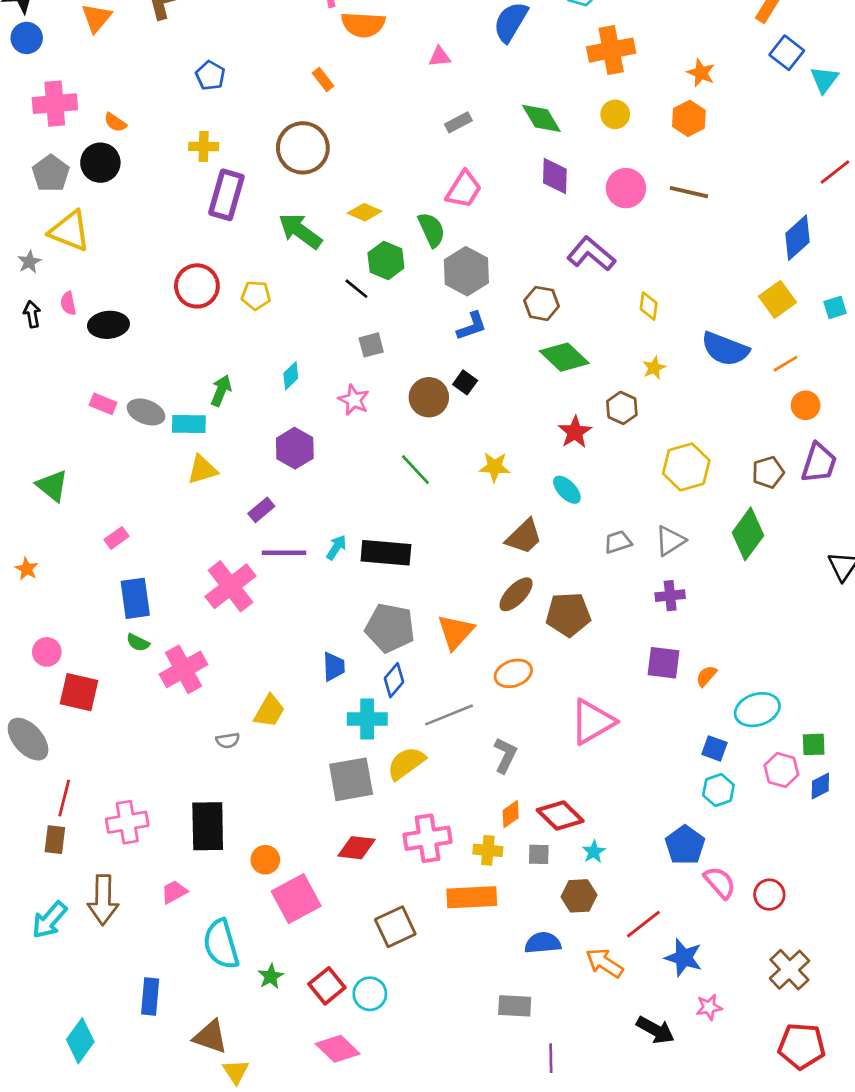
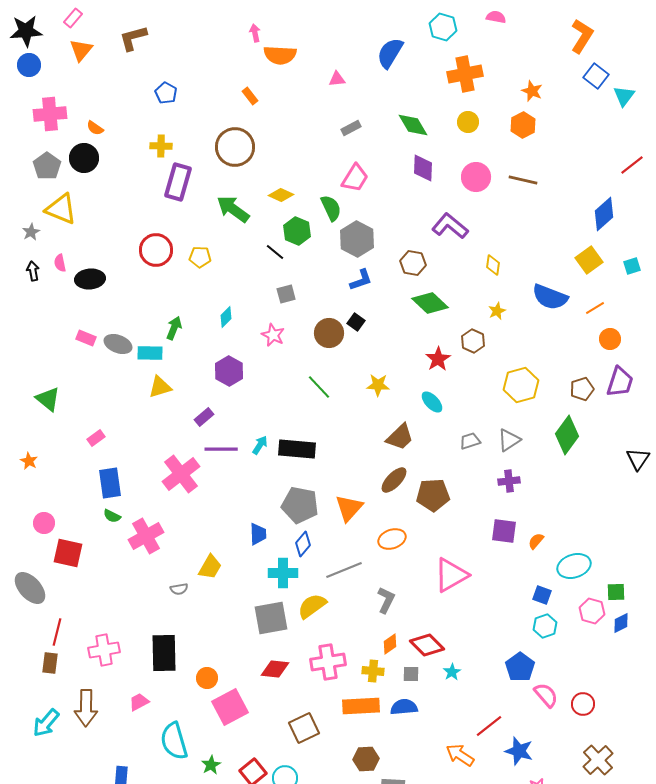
brown hexagon: (579, 896) -> (366, 759), moved
blue semicircle: (543, 943) -> (404, 707), moved

